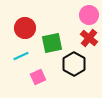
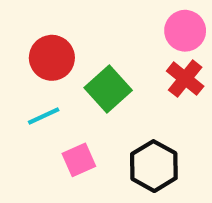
green square: (52, 43) -> (108, 89), turned -30
black hexagon: (74, 64) -> (154, 166), moved

